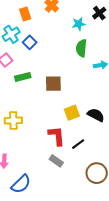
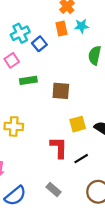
orange rectangle: (25, 14) -> (61, 28), moved
cyan star: (79, 24) -> (82, 26), moved
gray rectangle: (56, 161) -> (54, 189), moved

